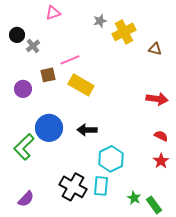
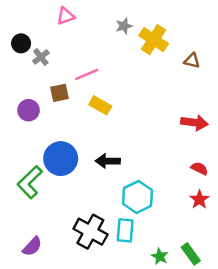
yellow cross: (124, 32) -> (154, 40), turned -30
yellow rectangle: (81, 85) -> (100, 105), size x0.7
green star: (134, 198) -> (160, 256), moved

